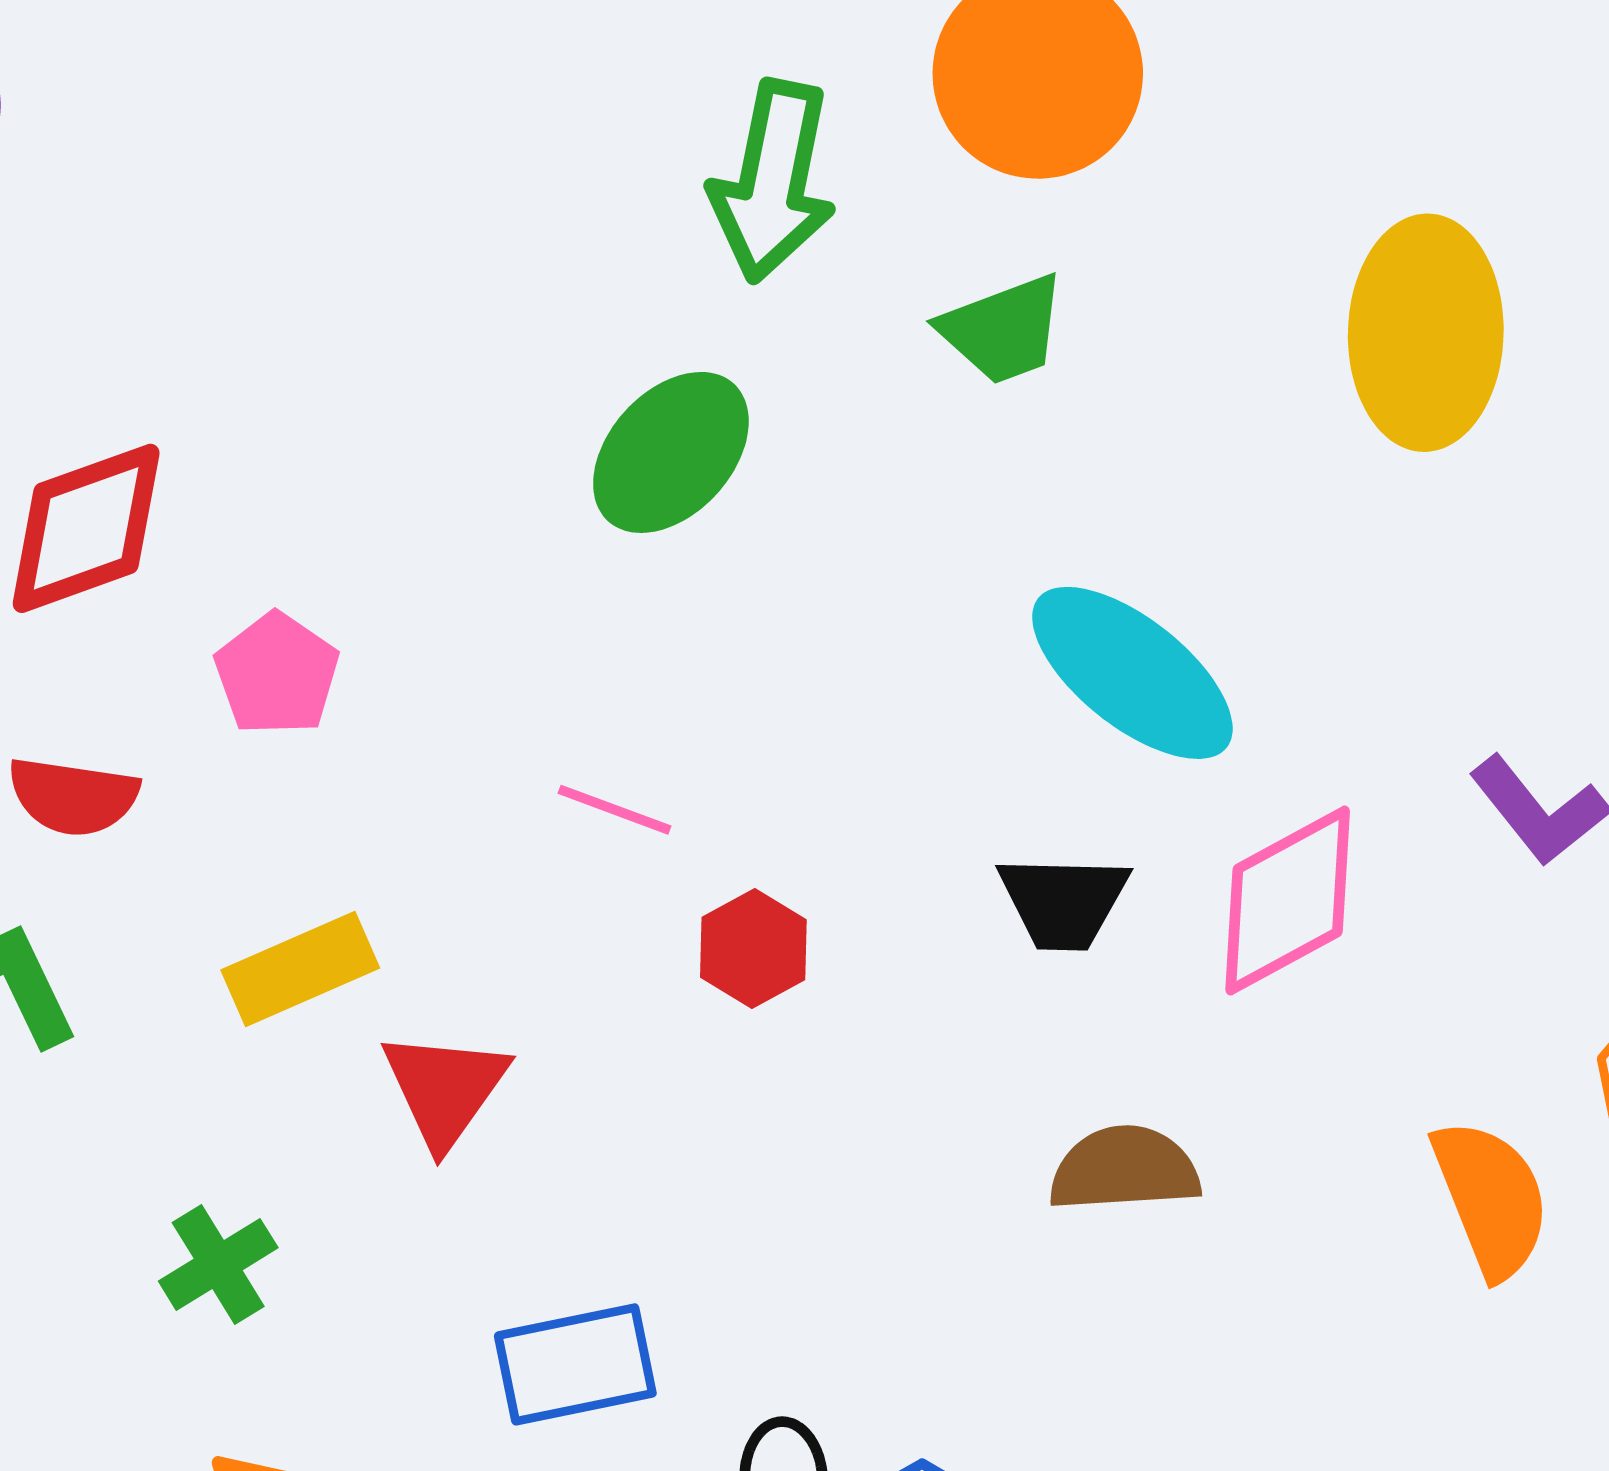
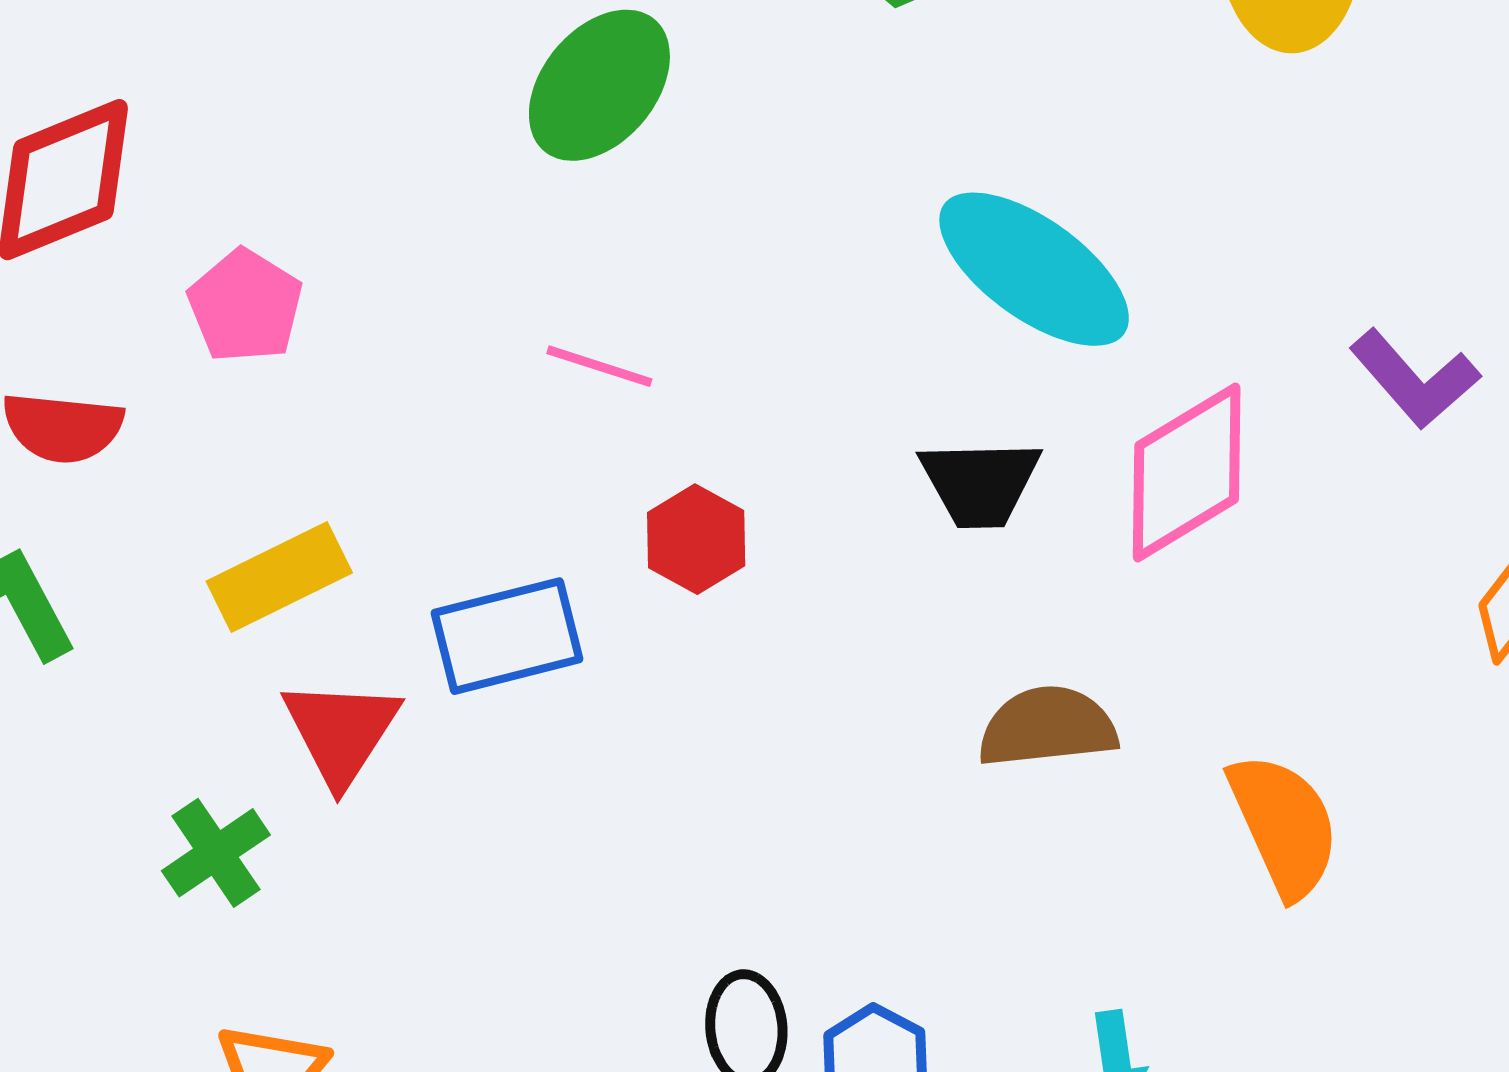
pink line: (615, 810) -> (599, 366), moved
red triangle: (445, 1089) -> (341, 732), moved
orange semicircle: (1491, 1198) -> (1284, 825), moved
blue rectangle: (575, 1364) -> (507, 636), moved

